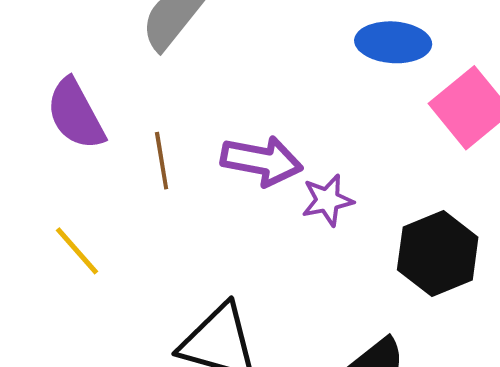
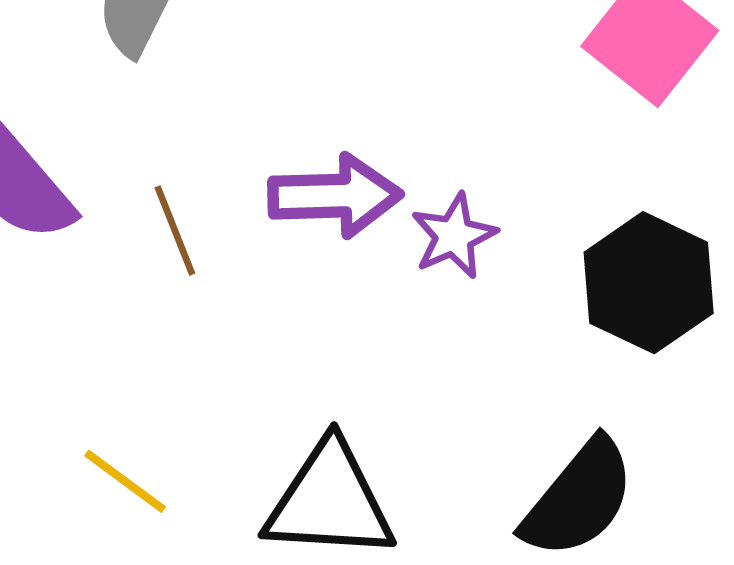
yellow line: (77, 251) -> (125, 481), moved

